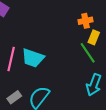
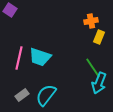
green line: (88, 53) -> (93, 68), moved

